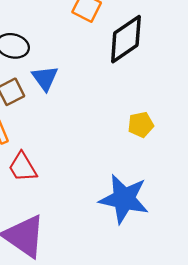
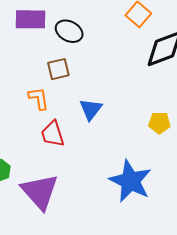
blue triangle: (45, 78) -> (91, 109), moved

